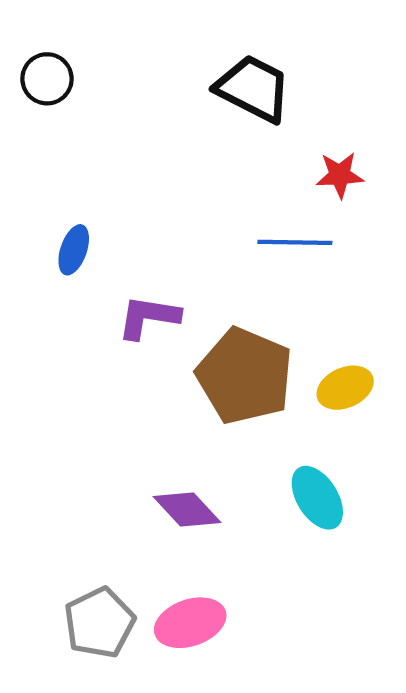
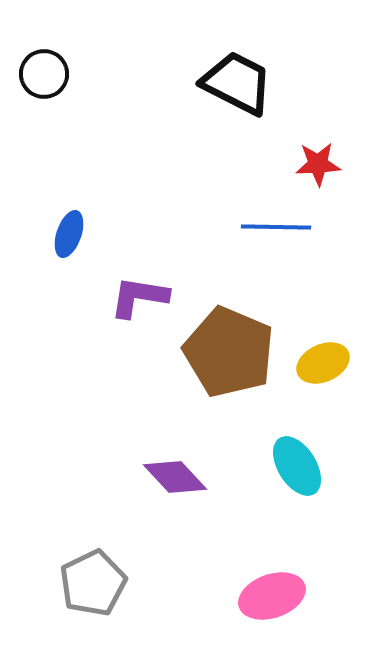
pink ellipse: (190, 623) -> (272, 596), moved

